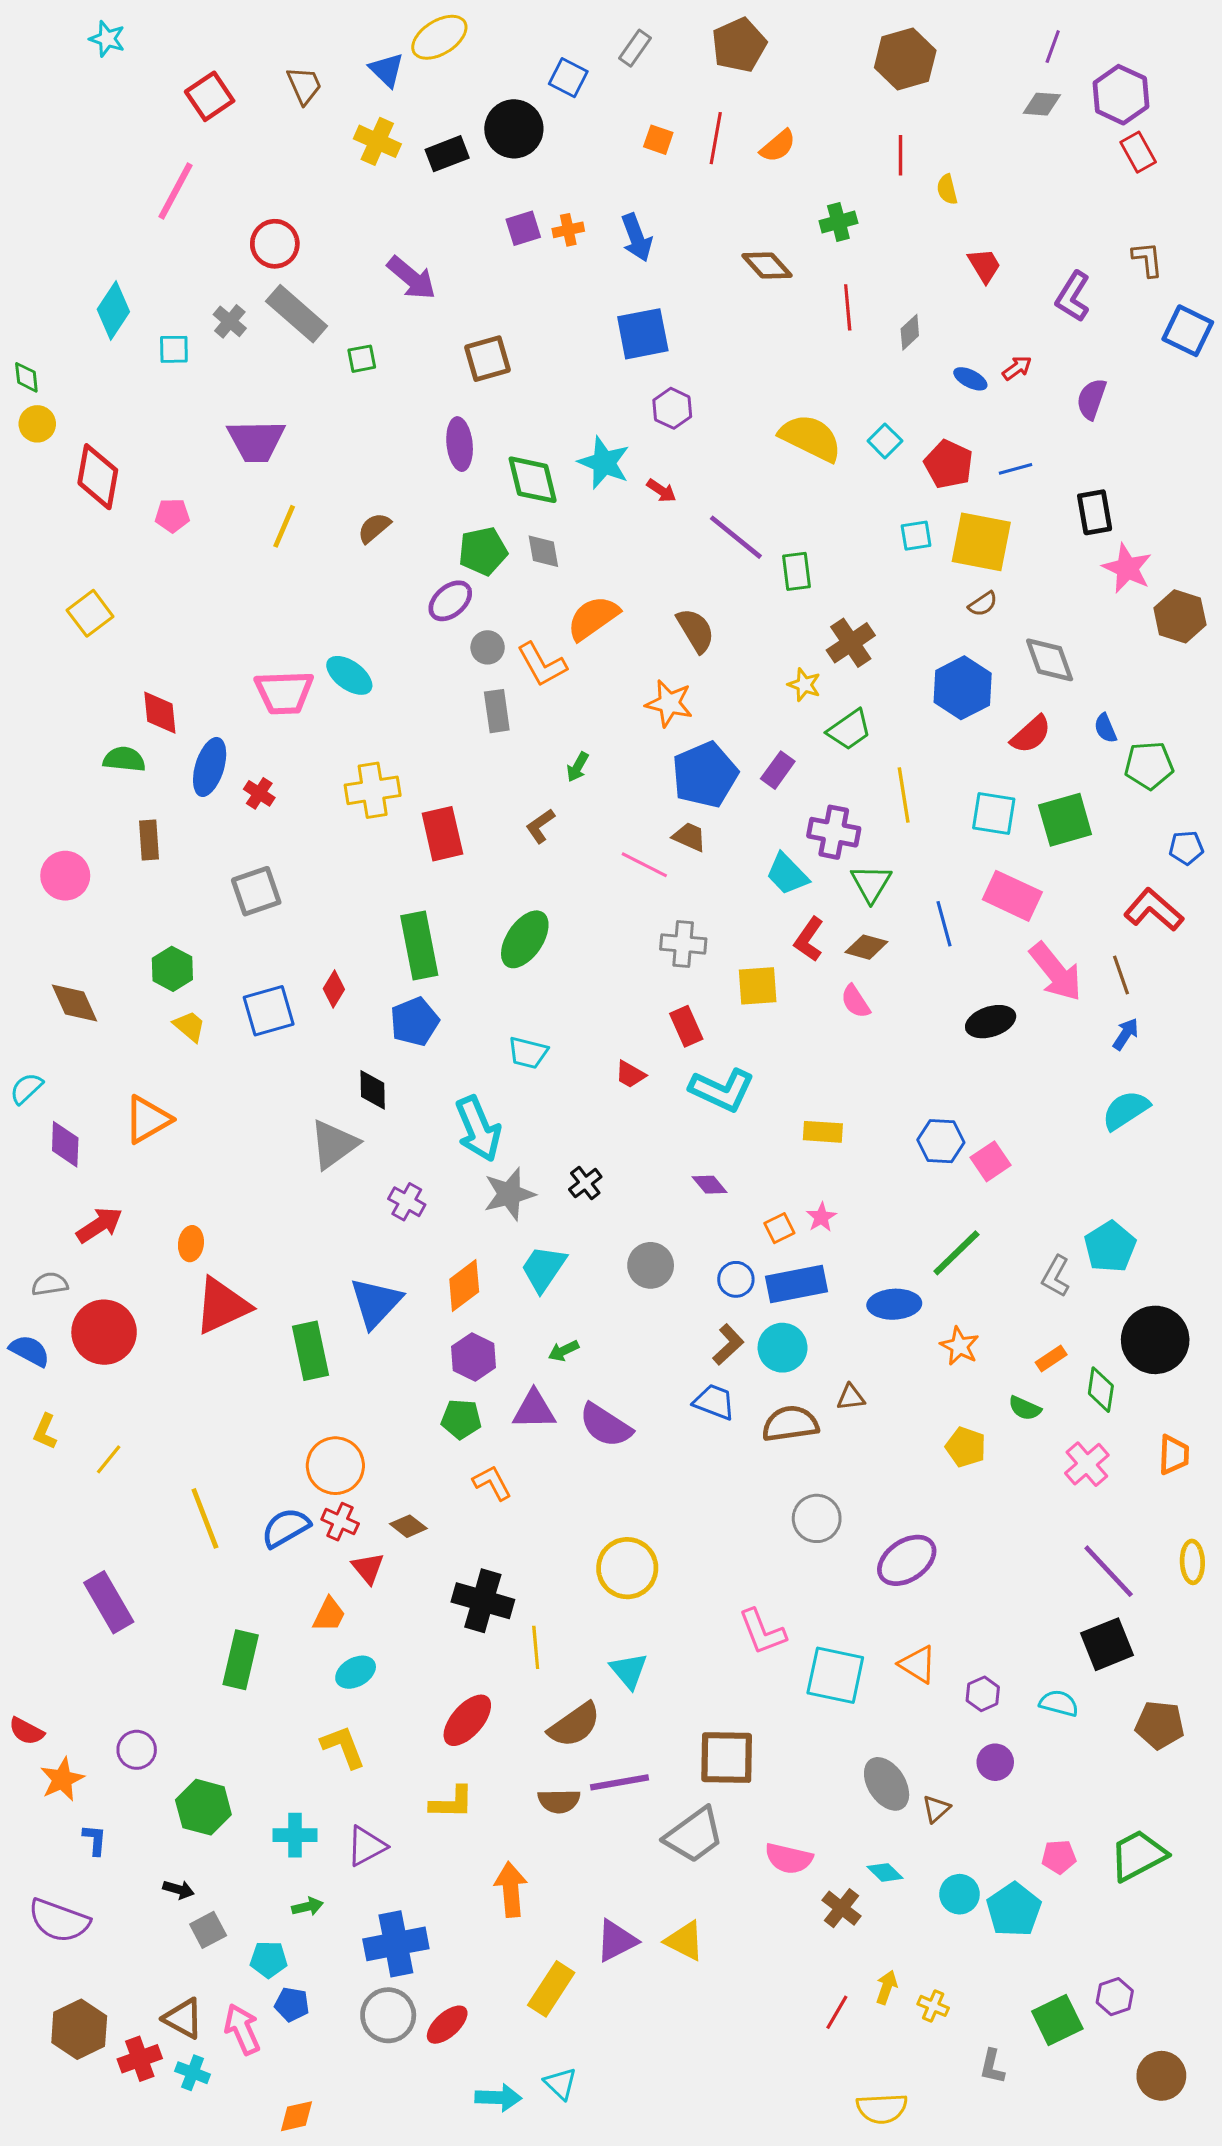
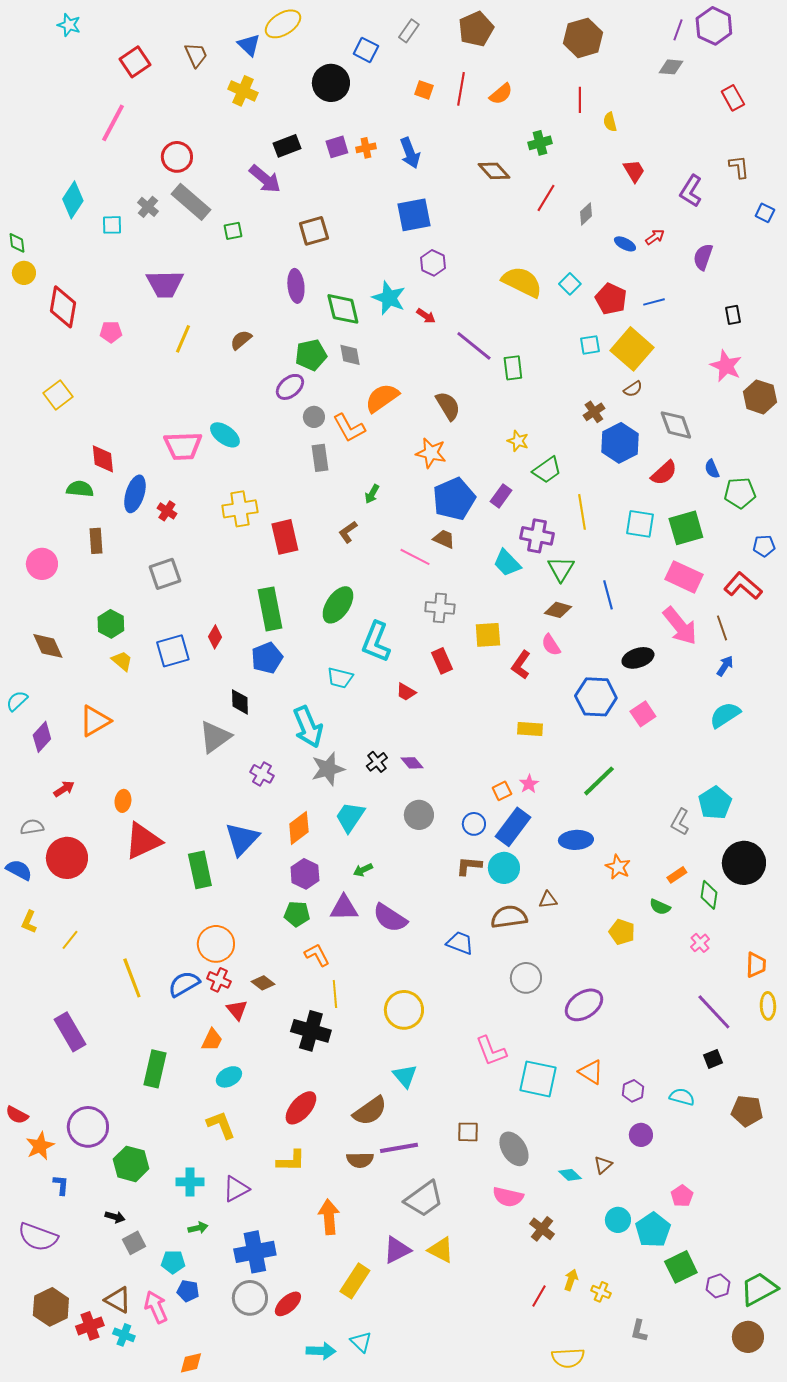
purple hexagon: (1121, 95) -> (714, 26), moved
black rectangle: (447, 154) -> (287, 146), moved
red line: (848, 307) -> (546, 198), turned 36
blue square: (1188, 331) -> (765, 213), size x0.6
black rectangle: (1095, 512) -> (733, 315), moved, size x0.7
yellow square: (981, 542) -> (632, 349), turned 30
brown cross: (851, 643) -> (594, 412), moved, size x0.7
pink rectangle: (1012, 896) -> (684, 577), moved
red L-shape: (809, 939) -> (521, 665), moved
cyan L-shape: (722, 1090) -> (376, 642), moved, turned 87
blue hexagon: (941, 1141) -> (596, 697), moved, size x1.4
purple diamond: (65, 1144) -> (42, 737), turned 40
pink square: (991, 1161) -> (643, 714), moved
purple diamond: (710, 1185) -> (412, 763), moved
red arrow: (99, 1225) -> (64, 789), size x0.7
green line: (956, 1253) -> (599, 781), moved
blue rectangle: (796, 1284) -> (513, 827), turned -42
brown L-shape: (728, 1345) -> (469, 866), turned -132
blue trapezoid: (714, 1402) -> (460, 943), moved
orange trapezoid: (1174, 1455) -> (756, 965), moved
pink cross: (1087, 1464) -> (700, 943), size x0.7
black square: (1107, 1644) -> (713, 1059), size x0.6
yellow line: (536, 1647) -> (335, 994), moved
purple circle: (137, 1750) -> (88, 1127), size x1.6
brown square: (727, 1758) -> (468, 1132), size x0.6
gray ellipse: (887, 1784) -> (514, 1149), moved
gray trapezoid: (694, 1835) -> (424, 1199), moved
green trapezoid: (1138, 1855) -> (759, 1289), moved
pink pentagon: (1059, 1857) -> (682, 1196), turned -30
cyan diamond: (885, 1872) -> (570, 1175), moved
green square: (1057, 2020) -> (681, 1267), moved

